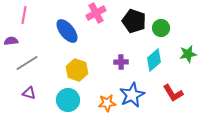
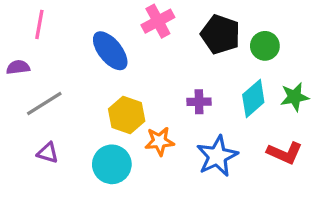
green star: (188, 54) -> (295, 97), moved
red L-shape: (173, 93) -> (285, 153), turned -35
orange star: (107, 103) -> (160, 141), moved

